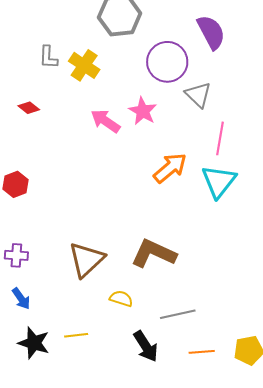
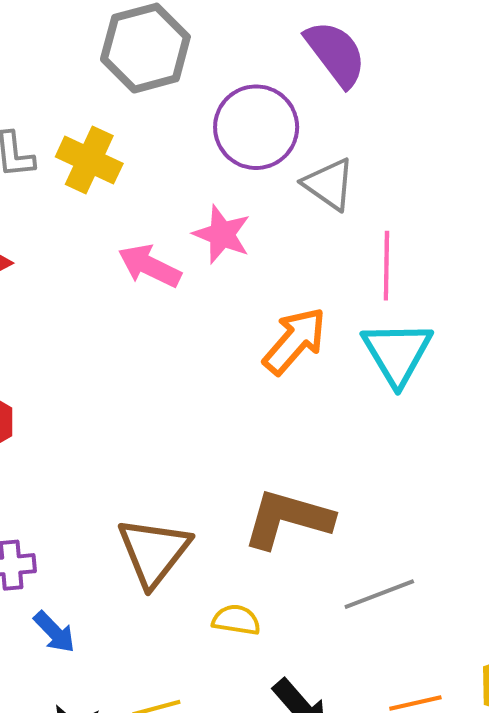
blue arrow: (21, 299) -> (54, 632), moved
gray line: (178, 314) -> (379, 594), moved

